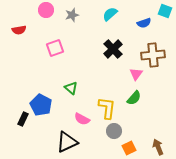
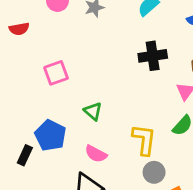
pink square: (55, 48) -> (56, 73), moved
black cross: (113, 49) -> (153, 56), turned 36
pink semicircle: (82, 119) -> (96, 154), moved

